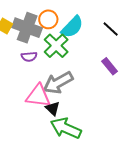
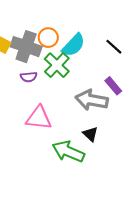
gray arrow: (58, 83) -> (92, 100), moved, turned 40
black triangle: (53, 108) -> (90, 134), moved

